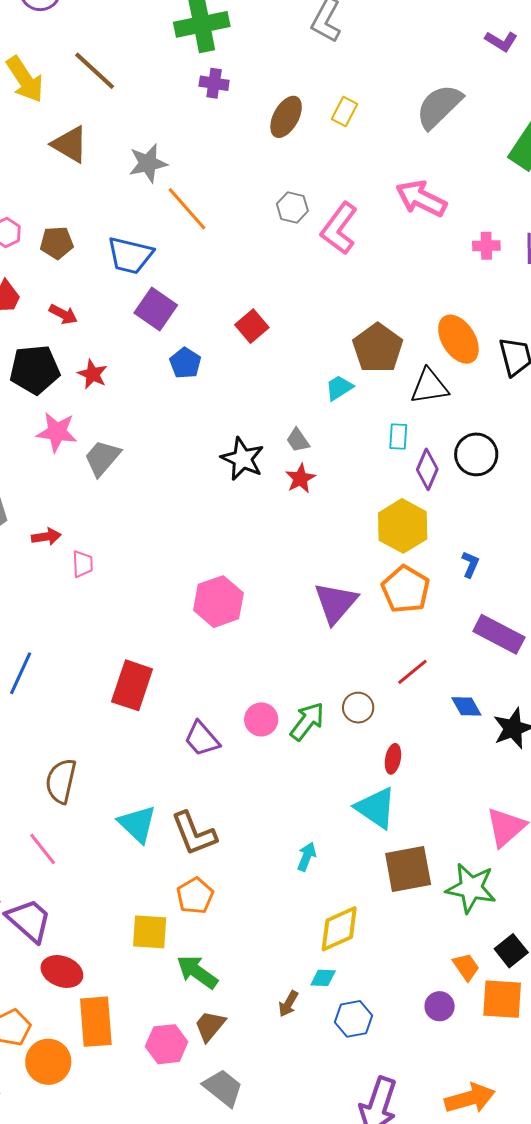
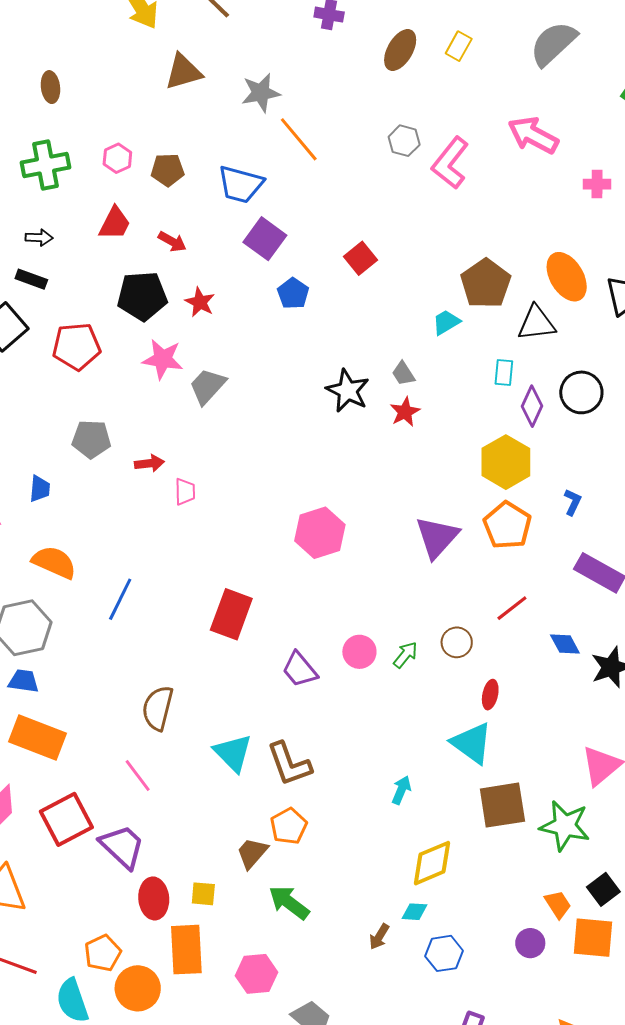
brown triangle: (70, 144) -> (183, 72), turned -48
green arrow: (307, 721) -> (405, 655), size x0.7
yellow square: (150, 932) -> (203, 894), moved, size x0.7
red ellipse: (62, 971) -> (154, 898), turned 63
brown trapezoid: (210, 1026) -> (252, 853), moved

